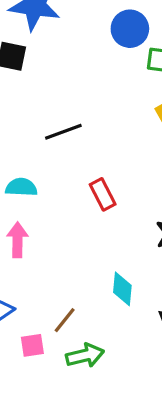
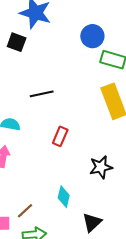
red rectangle: (103, 194) -> (60, 136), turned 42

